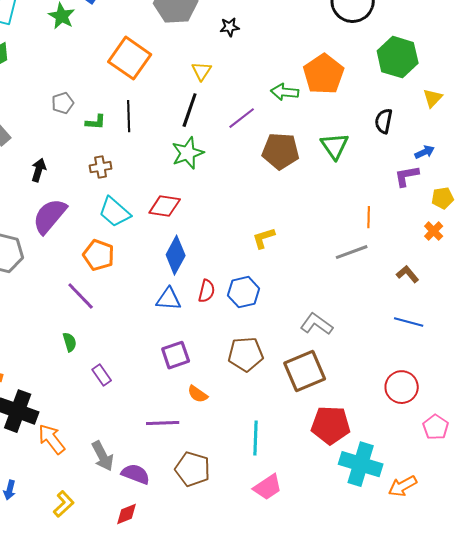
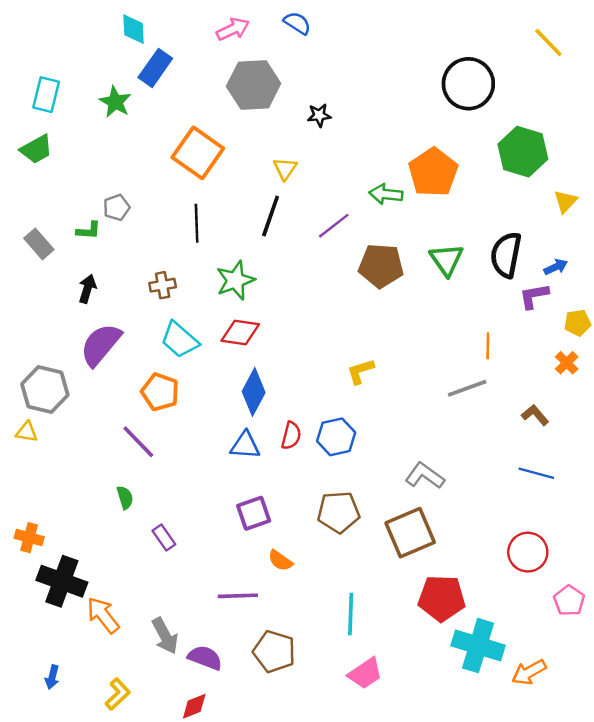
black semicircle: (384, 121) -> (506, 255), moved, size x1.5
green L-shape: (96, 122) -> (89, 231), moved
green star: (188, 153) -> (235, 280), moved

